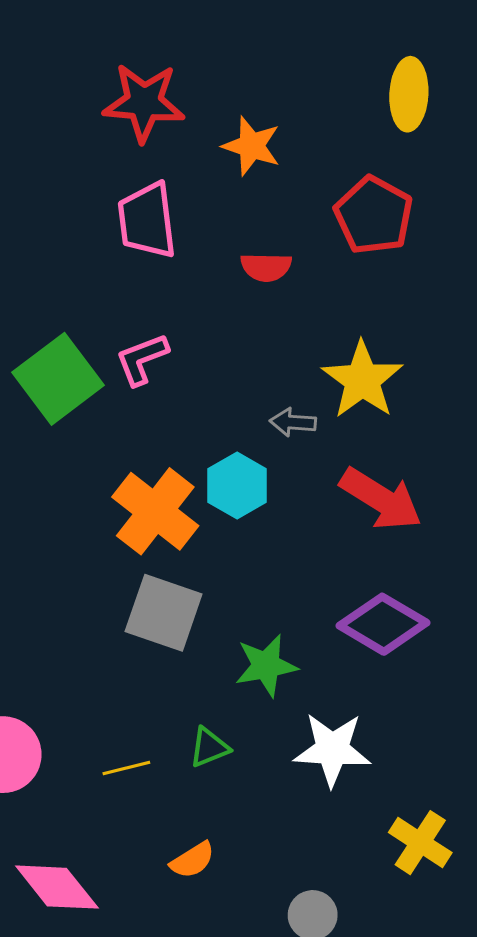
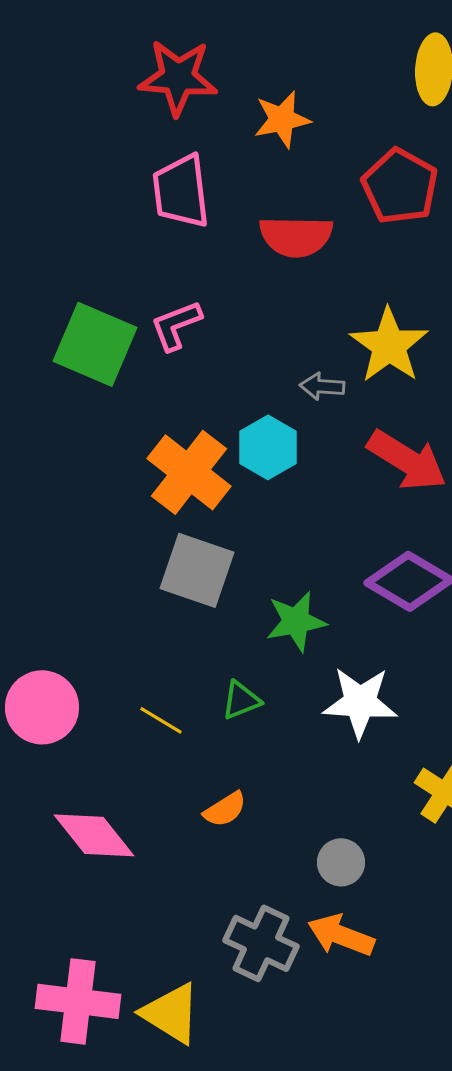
orange star: (252, 146) -> (282, 119), turned -30
red semicircle: (266, 267) -> (296, 236), size x1.5
green square: (58, 379) -> (95, 344), turned -30
yellow line: (126, 768) -> (161, 720), turned 45

